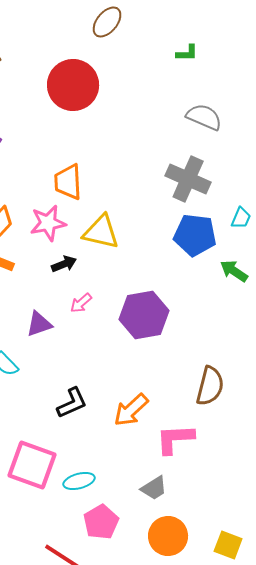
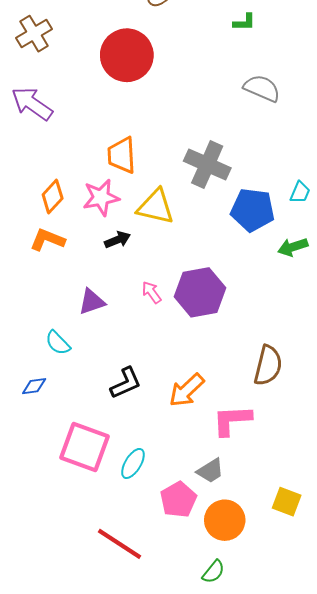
gray cross: (188, 179) -> (207, 165), moved
green arrow: (234, 271) -> (293, 247), turned -52
pink arrow: (81, 303) -> (152, 292), moved, turned 95
cyan ellipse: (79, 481) -> (133, 463), turned -44
pink pentagon: (101, 522) -> (178, 500), moved
yellow square: (228, 545) -> (287, 502), moved

